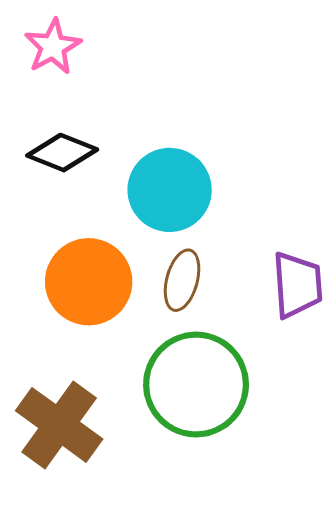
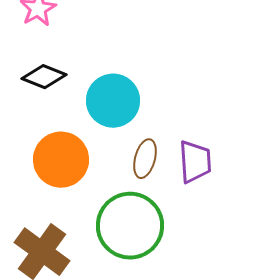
brown ellipse: (182, 280) -> (145, 159), moved

